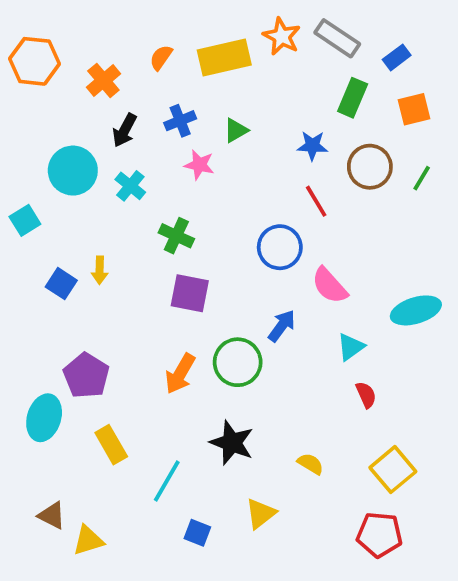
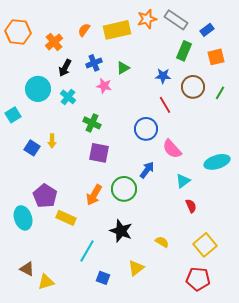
orange star: (282, 36) -> (147, 19), turned 30
cyan ellipse: (44, 418) -> (23, 218), turned -35
yellow rectangle: (111, 445) -> (66, 218), moved, turned -36

